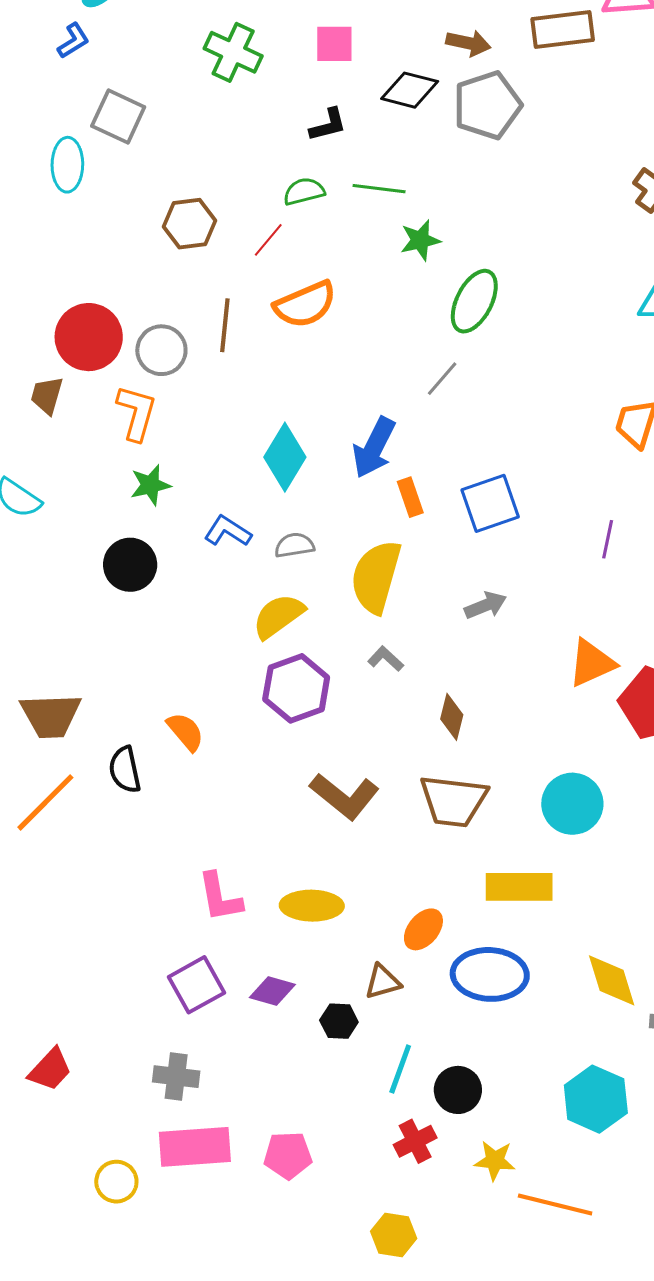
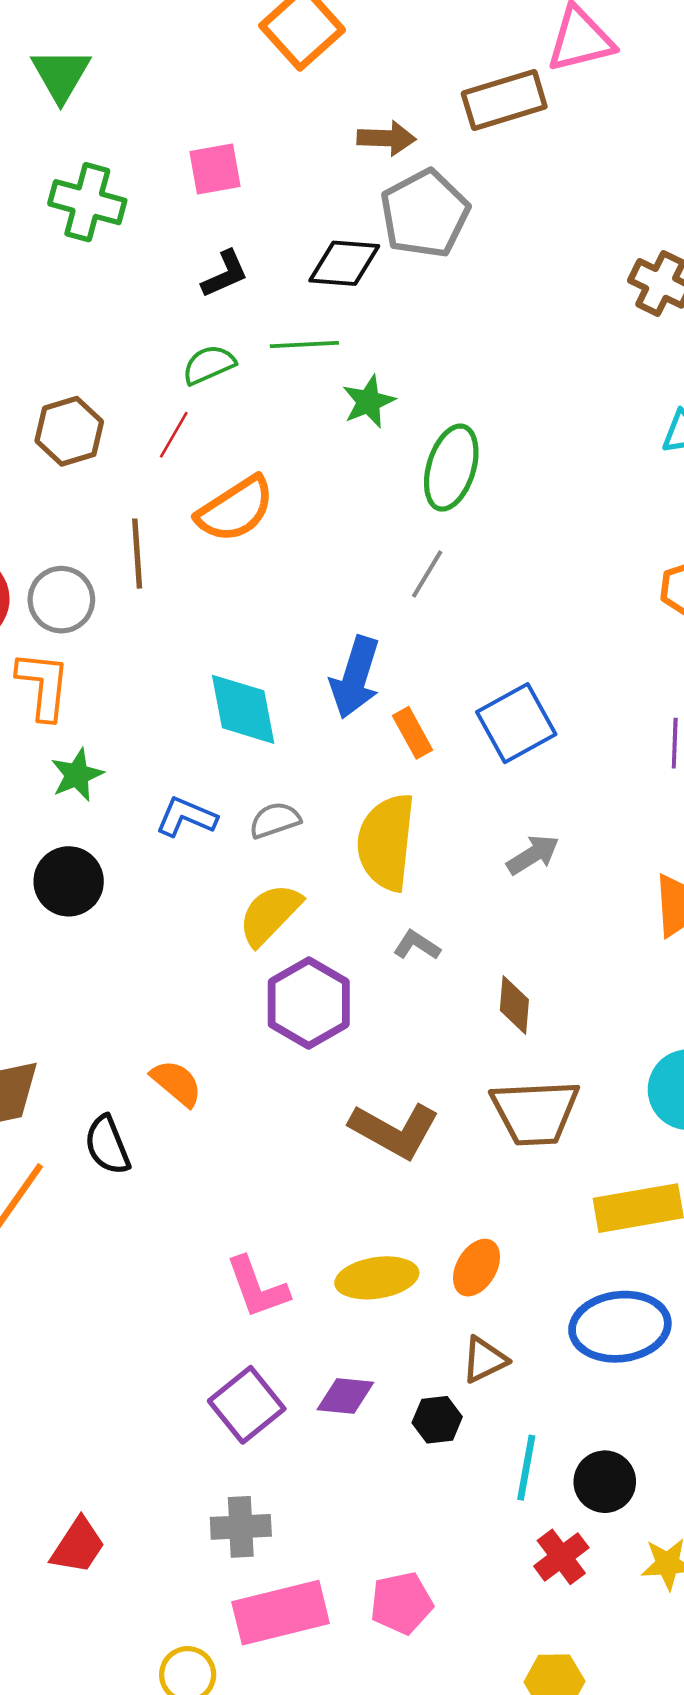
black diamond: (410, 90) -> (344, 263), moved
cyan diamond: (285, 457) -> (243, 709), turned -32
orange ellipse: (423, 929) -> (477, 1268), moved

